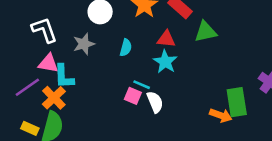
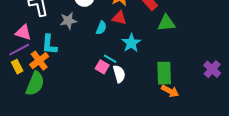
red triangle: (166, 39) -> (119, 18), moved
pink triangle: (48, 63) -> (23, 33), moved
green rectangle: (237, 102) -> (164, 73), moved
yellow rectangle: (30, 128) -> (17, 67), moved, turned 32

